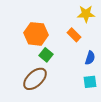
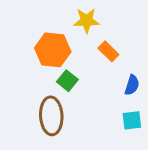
yellow star: (86, 14) -> (86, 21), moved
brown ellipse: (35, 79) -> (51, 116), turned -50

